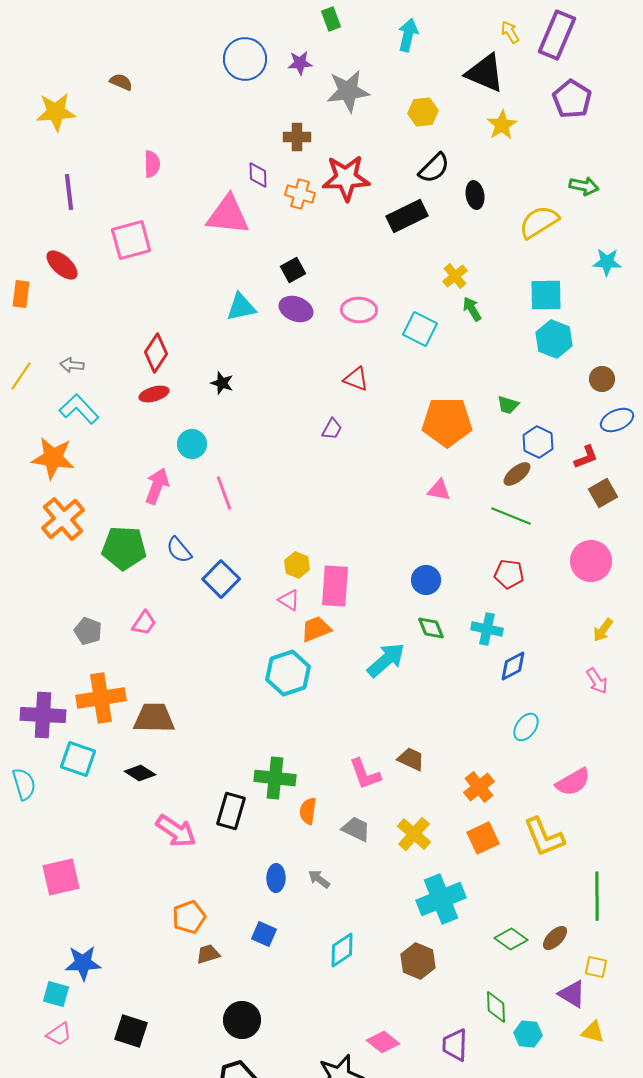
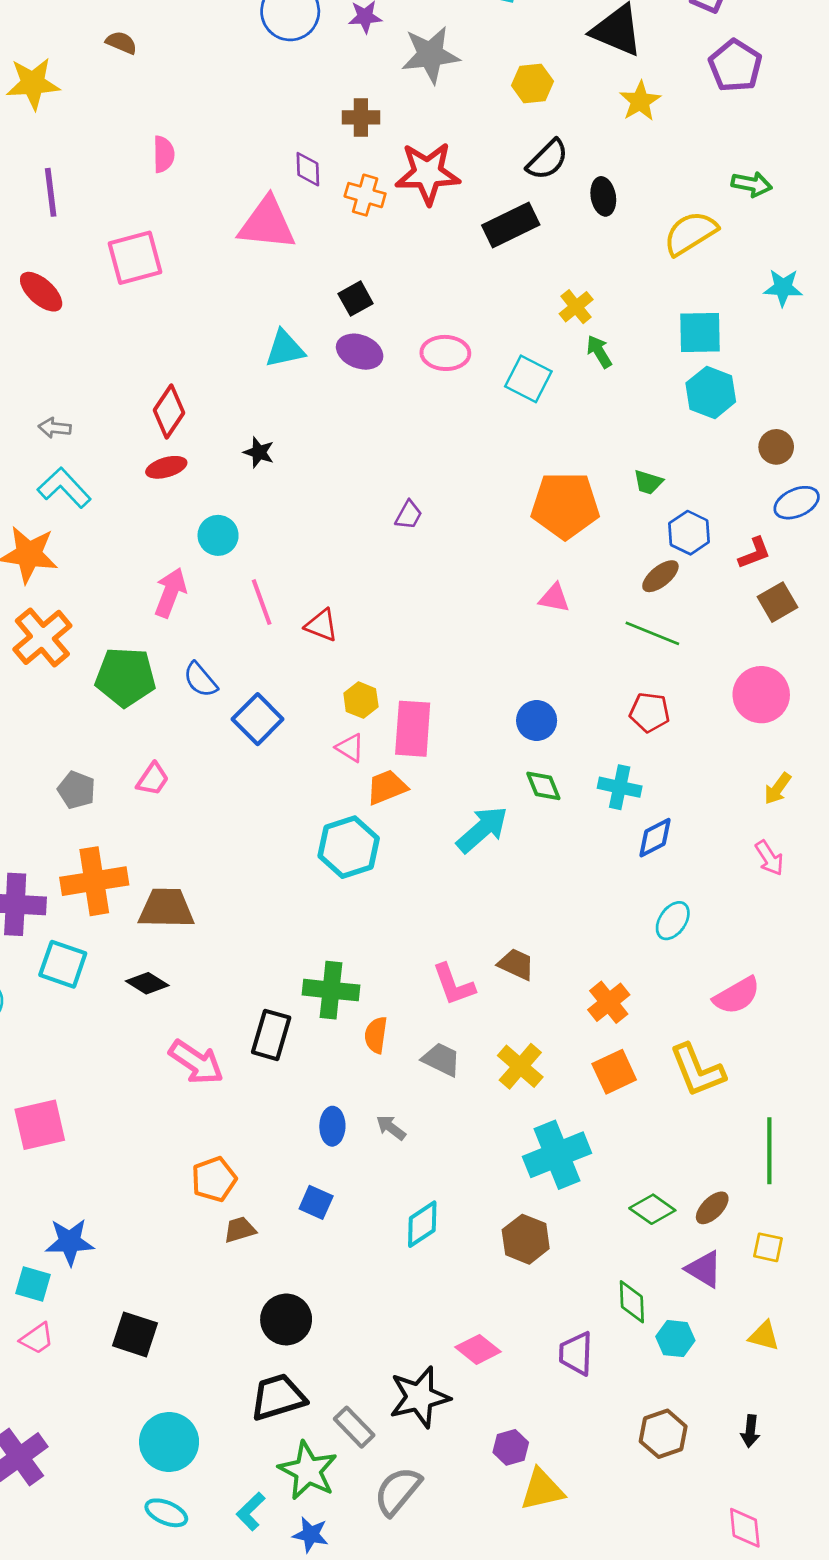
red triangle: (356, 379) -> (321, 625), moved
purple triangle: (572, 994) -> (704, 1269), moved

